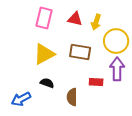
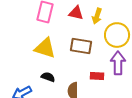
yellow triangle: (44, 54) -> (45, 48), turned 45

